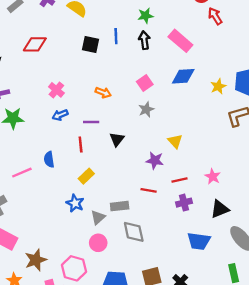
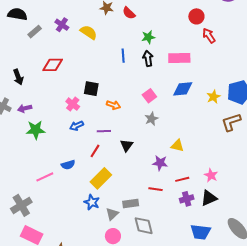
pink rectangle: (180, 41) -> (179, 58), turned -40
black square: (90, 44) -> (91, 89), moved
yellow triangle: (175, 141) -> (177, 146), turned -32
red line: (81, 144) -> (95, 151), turned 40
blue semicircle: (49, 159) -> (68, 165), turned -96
yellow rectangle: (86, 176) -> (101, 178), size x1.5
black triangle: (220, 209) -> (209, 198), moved

